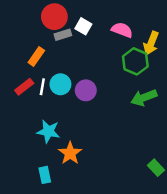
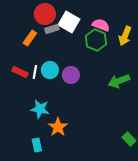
white square: (83, 26) -> (69, 22), size x1.5
orange rectangle: (36, 57) -> (30, 38), moved
green hexagon: (135, 61) -> (96, 40), moved
red rectangle: (24, 87) -> (20, 72), turned 63

